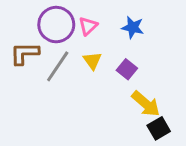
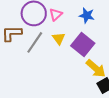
purple square: (127, 69) -> (83, 44), size x1.6

